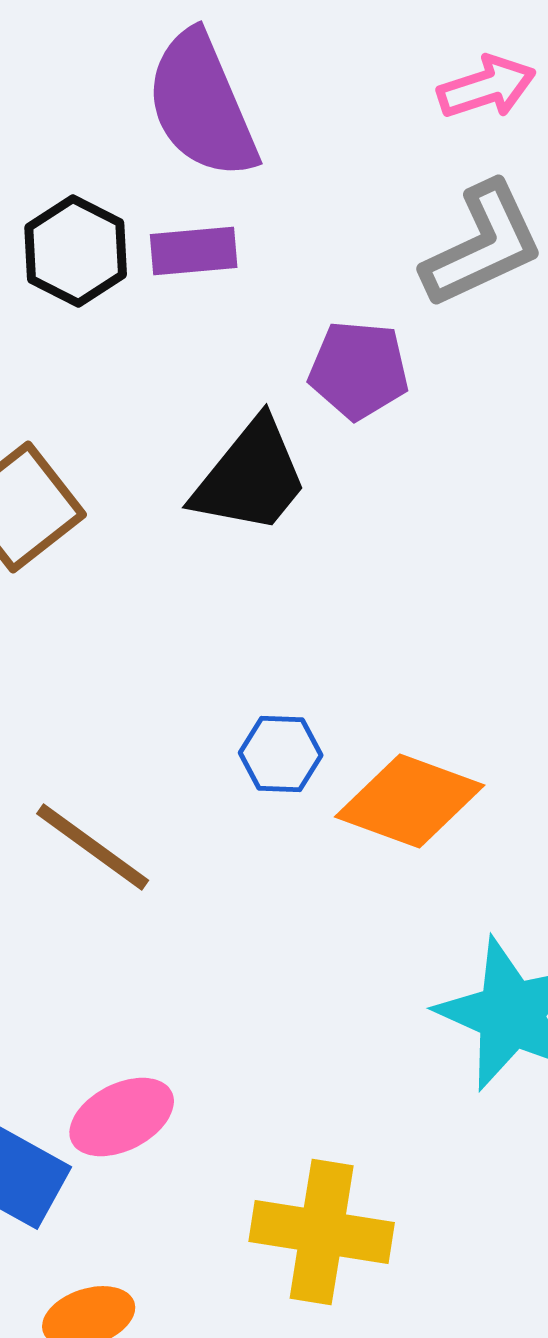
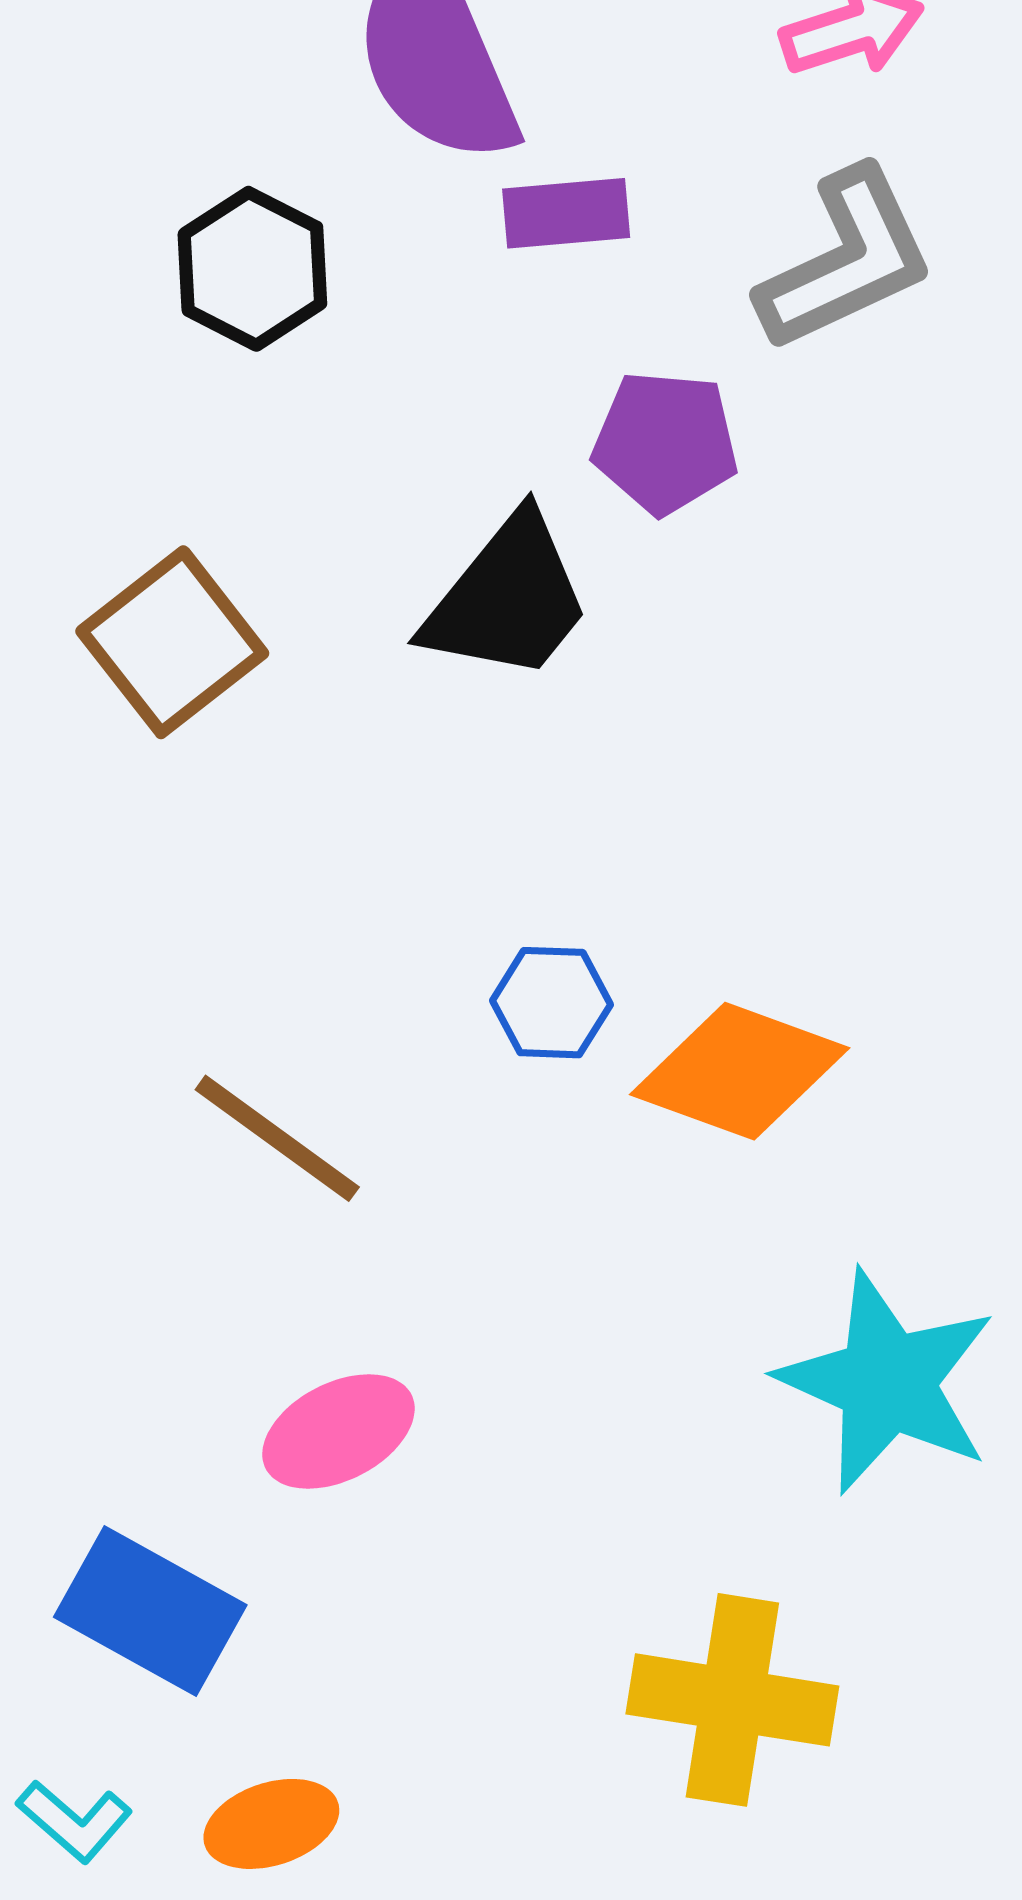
purple rectangle: (194, 251) -> (566, 213), moved
pink ellipse: (122, 1117) -> (338, 1432), moved
yellow cross: (322, 1232) -> (732, 1700), moved

